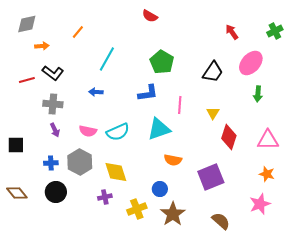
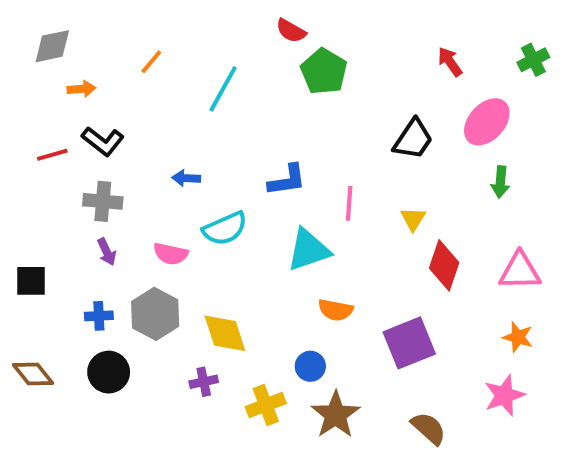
cyan line: (107, 59) -> (223, 89), moved
green pentagon: (162, 62) -> (324, 71), moved
cyan semicircle: (118, 132) -> (225, 229), moved

